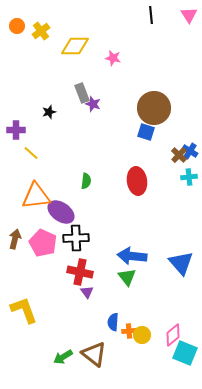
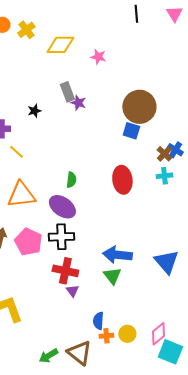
cyan cross: (189, 177) -> (164, 176), moved
purple ellipse: (61, 212) -> (62, 207), moved
orange cross: (129, 331) -> (106, 336), moved

